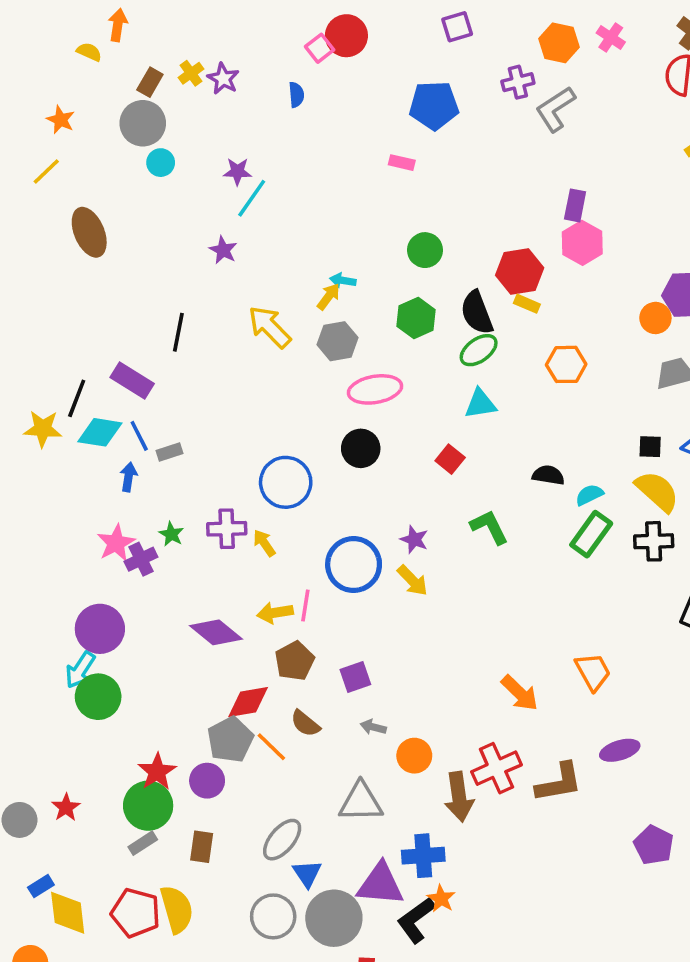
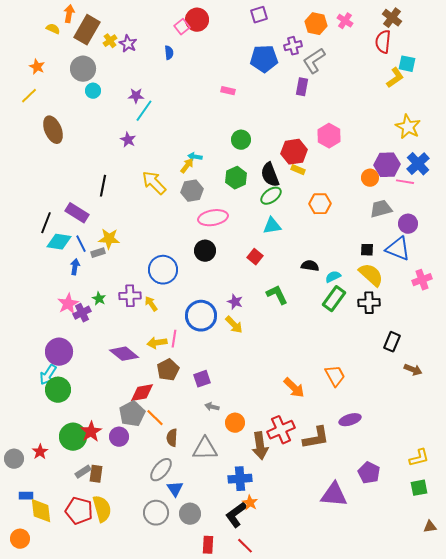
brown rectangle: (150, 82) -> (87, 30), moved, size x1.8
blue pentagon: (434, 105) -> (264, 59), moved
purple rectangle: (575, 205) -> (302, 87), moved
yellow star: (43, 429) -> (109, 239), moved
brown semicircle: (305, 723) -> (172, 438), moved, turned 54
green circle: (148, 806) -> (73, 437), moved
brown rectangle: (202, 847) -> (96, 474), moved
purple triangle: (380, 884) -> (334, 495), moved
blue rectangle: (41, 886) -> (26, 496), turned 32
gray circle: (334, 918) -> (190, 514), size x0.7

